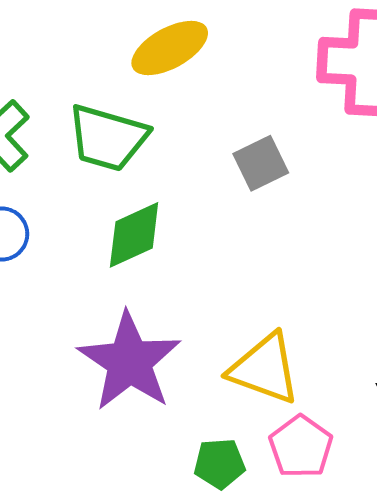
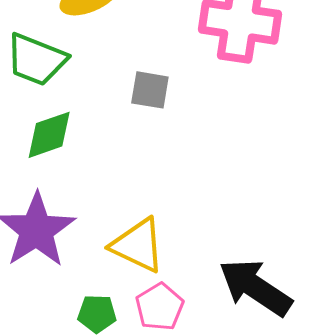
gray square: (261, 163) -> (150, 90), turned 30

